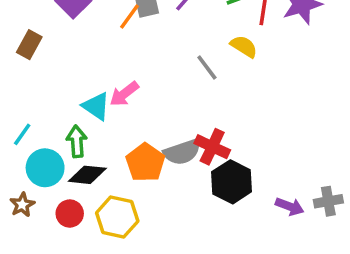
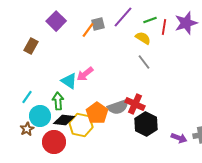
yellow semicircle: (244, 46) -> (143, 38), moved
gray line: (207, 68) -> (144, 62), moved
brown star: (22, 205) -> (27, 129), moved
red circle: (70, 214) -> (54, 142), size x1.5
yellow hexagon: (117, 217) -> (81, 125), moved

